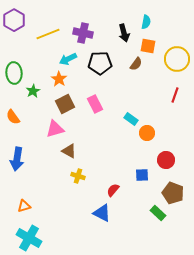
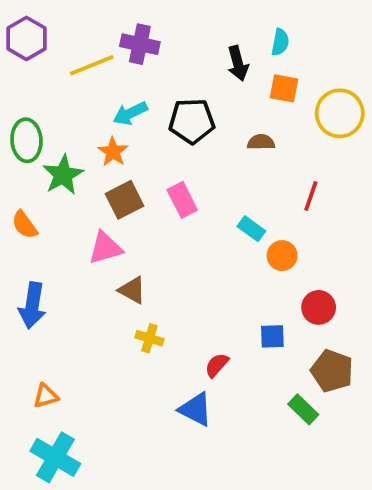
purple cross: (83, 33) -> (140, 44), moved
brown semicircle: (136, 64) -> (261, 142), moved, turned -128
green star: (33, 91) -> (63, 175), size x1.5
red line: (175, 95) -> (311, 196), moved

